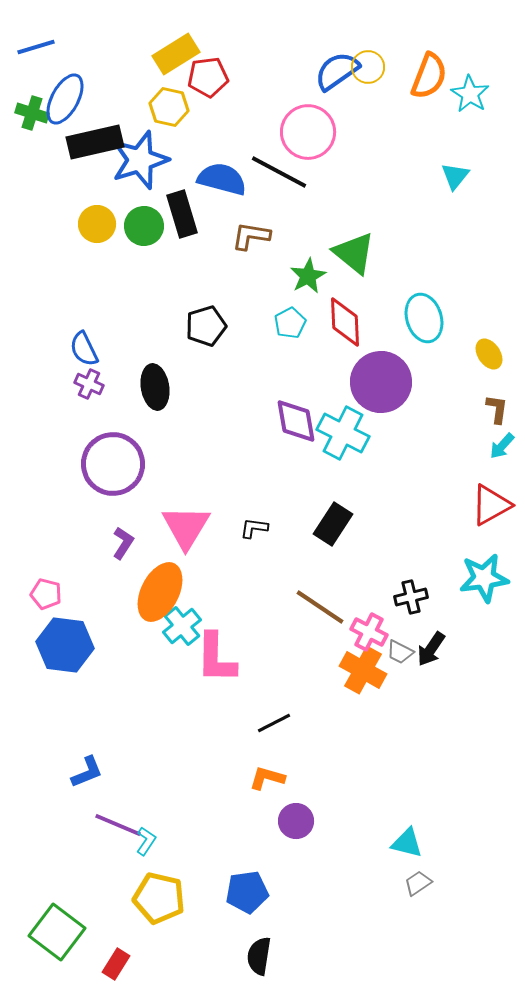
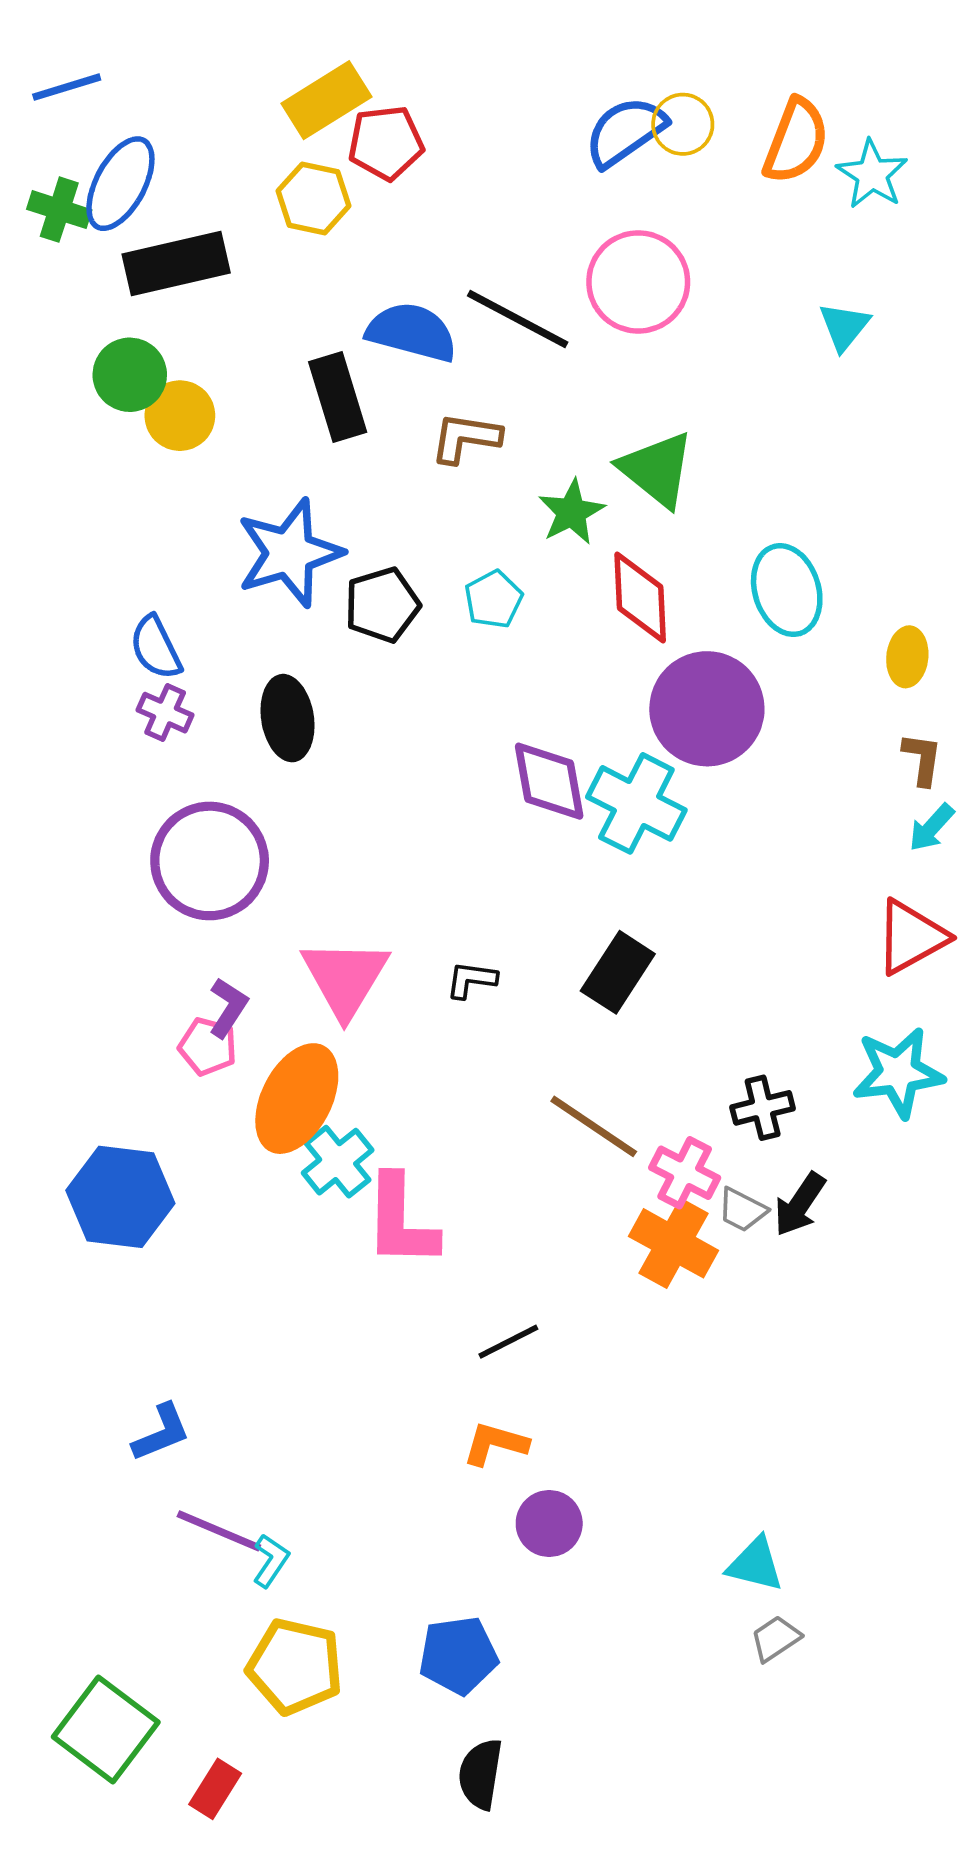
pink circle: (308, 132) -> (638, 282), moved
blue star: (140, 160) -> (289, 553), moved
green circle: (144, 226) -> (130, 375), moved
cyan pentagon: (290, 323) -> (493, 599), moved
yellow ellipse: (489, 354) -> (907, 657), turned 40
pink pentagon: (46, 594) -> (208, 1047), moved

